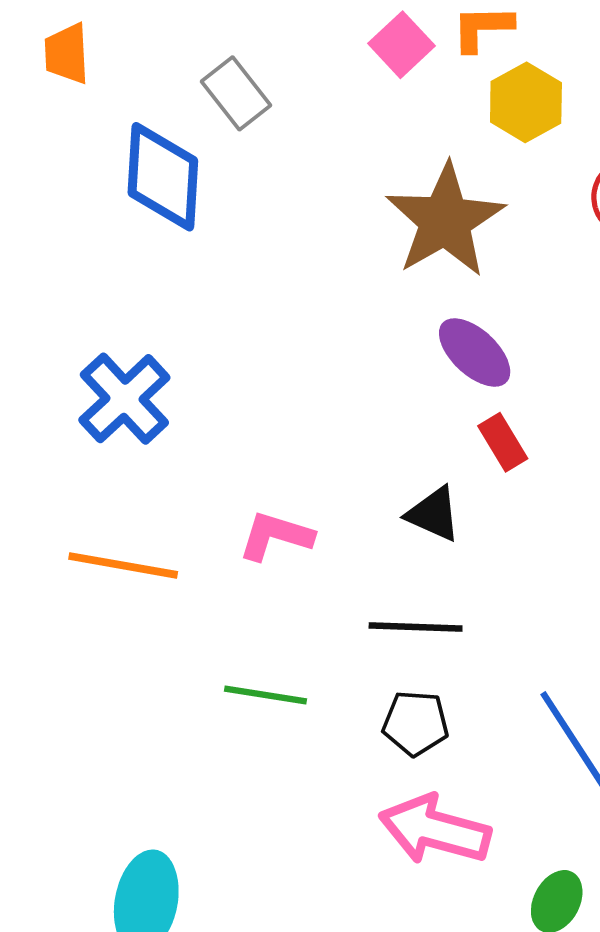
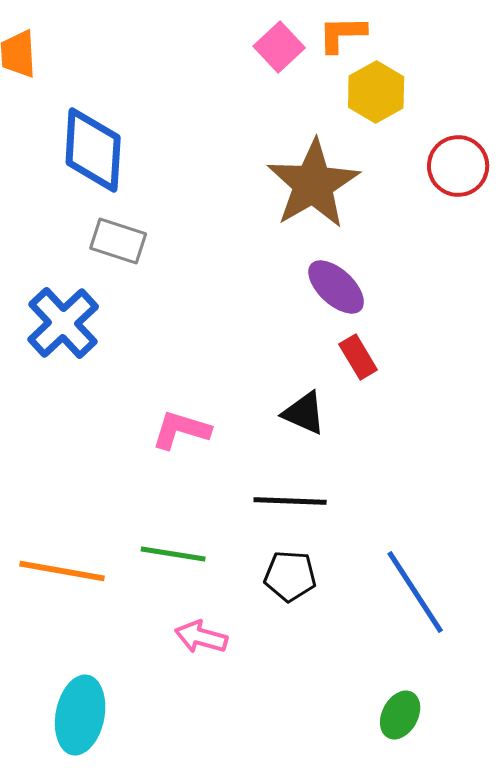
gray rectangle: (236, 93) -> (118, 241), moved, turned -34
orange line: (123, 565) -> (62, 571), moved
pink arrow: (435, 830) -> (201, 637), moved, size x0.6

